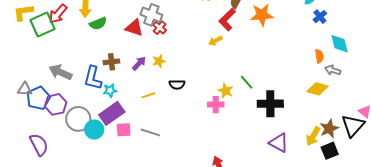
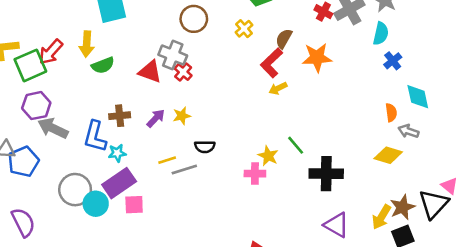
yellow arrow: (215, 41) -> (278, 88), moved
purple hexagon: (56, 104) -> (36, 106), moved
gray line: (150, 132) -> (184, 170), moved, turned -36

